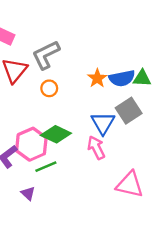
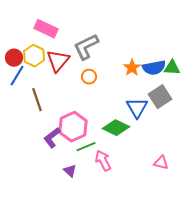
green diamond: (56, 134) -> (116, 128), moved
pink arrow: (96, 148) -> (103, 161), moved
pink triangle: (130, 184) -> (161, 163), size x0.6

